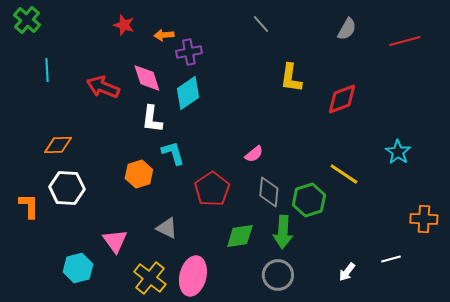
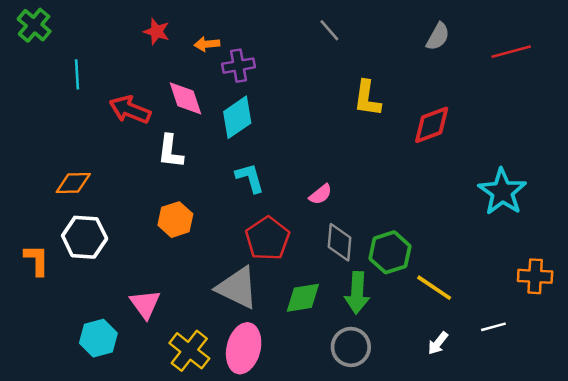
cyan line: (47, 70) -> (77, 74), moved
white L-shape: (152, 119) -> (170, 151), moved
cyan star: (398, 152) -> (502, 192), size x1.5
cyan L-shape: (173, 153) -> (250, 178), moved
yellow line: (344, 174) -> (434, 288), moved
gray triangle: (167, 228) -> (237, 288), moved, size x1.6

